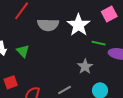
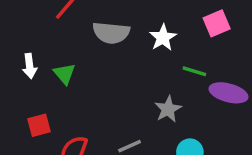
white star: (78, 25) -> (163, 38), size x0.7

